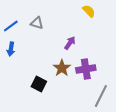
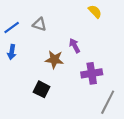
purple arrow: (70, 43) -> (75, 46), turned -64
brown star: (62, 68) -> (54, 60), moved, turned -30

